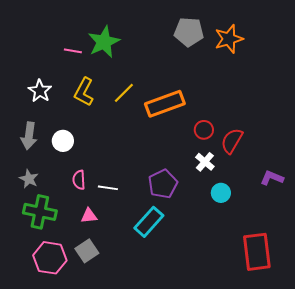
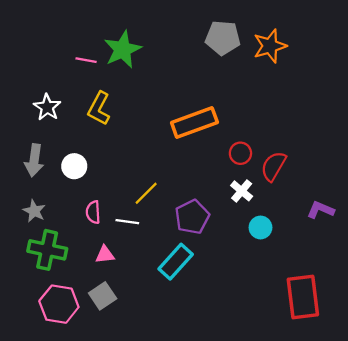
yellow line: (124, 93) -> (146, 193), moved

